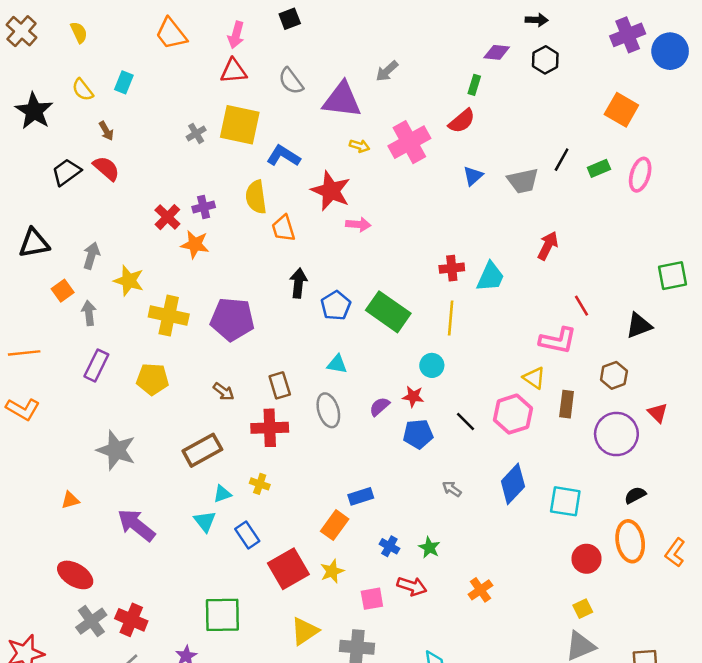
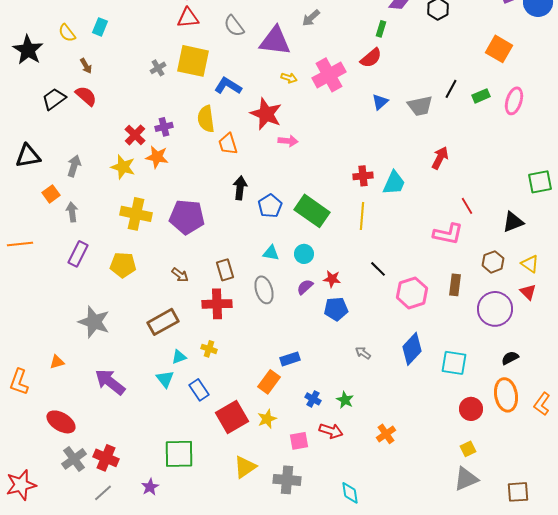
yellow star: (129, 281) -> (123, 167), moved
cyan circle: (432, 365) -> (304, 254), moved
yellow triangle: (534, 378) -> (530, 264), moved
orange L-shape: (23, 409) -> (19, 382), moved, turned 80
black line: (466, 422) -> (378, 269), moved

